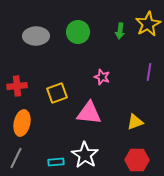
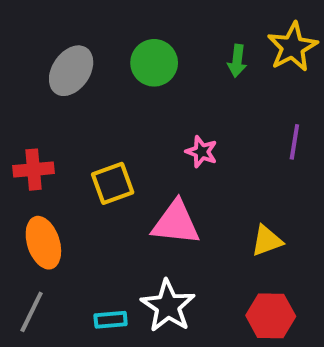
gray ellipse: (36, 36) -> (71, 71), turned -55
orange ellipse: (22, 123) -> (43, 243), turned -30

